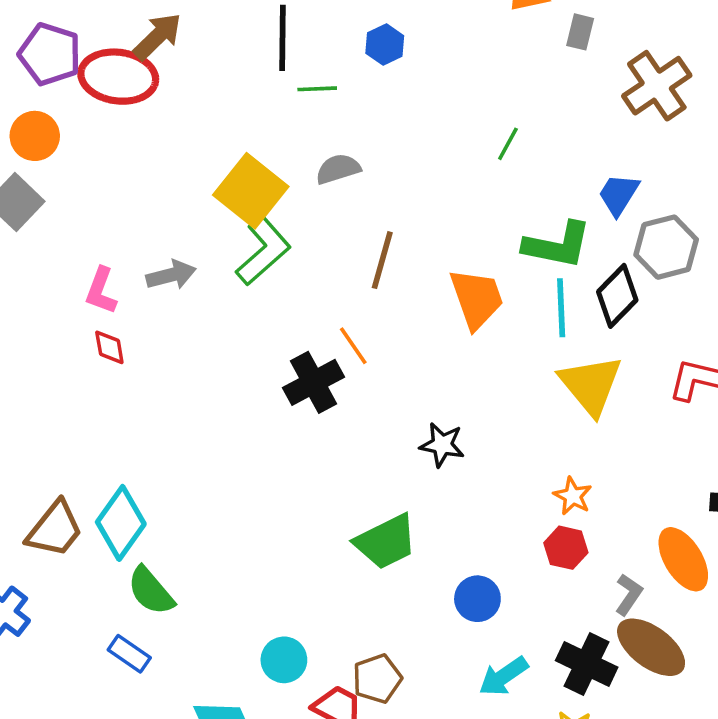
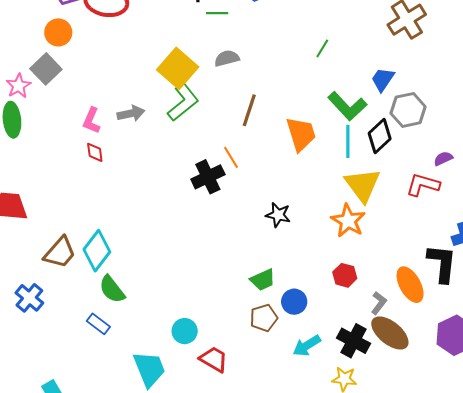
green L-shape: (557, 245) -> (347, 106), turned 33
orange star: (573, 496) -> (348, 221), moved, size x1.6
green trapezoid: (386, 542) -> (263, 280), moved, size x0.7
brown pentagon: (377, 679) -> (264, 318), moved

